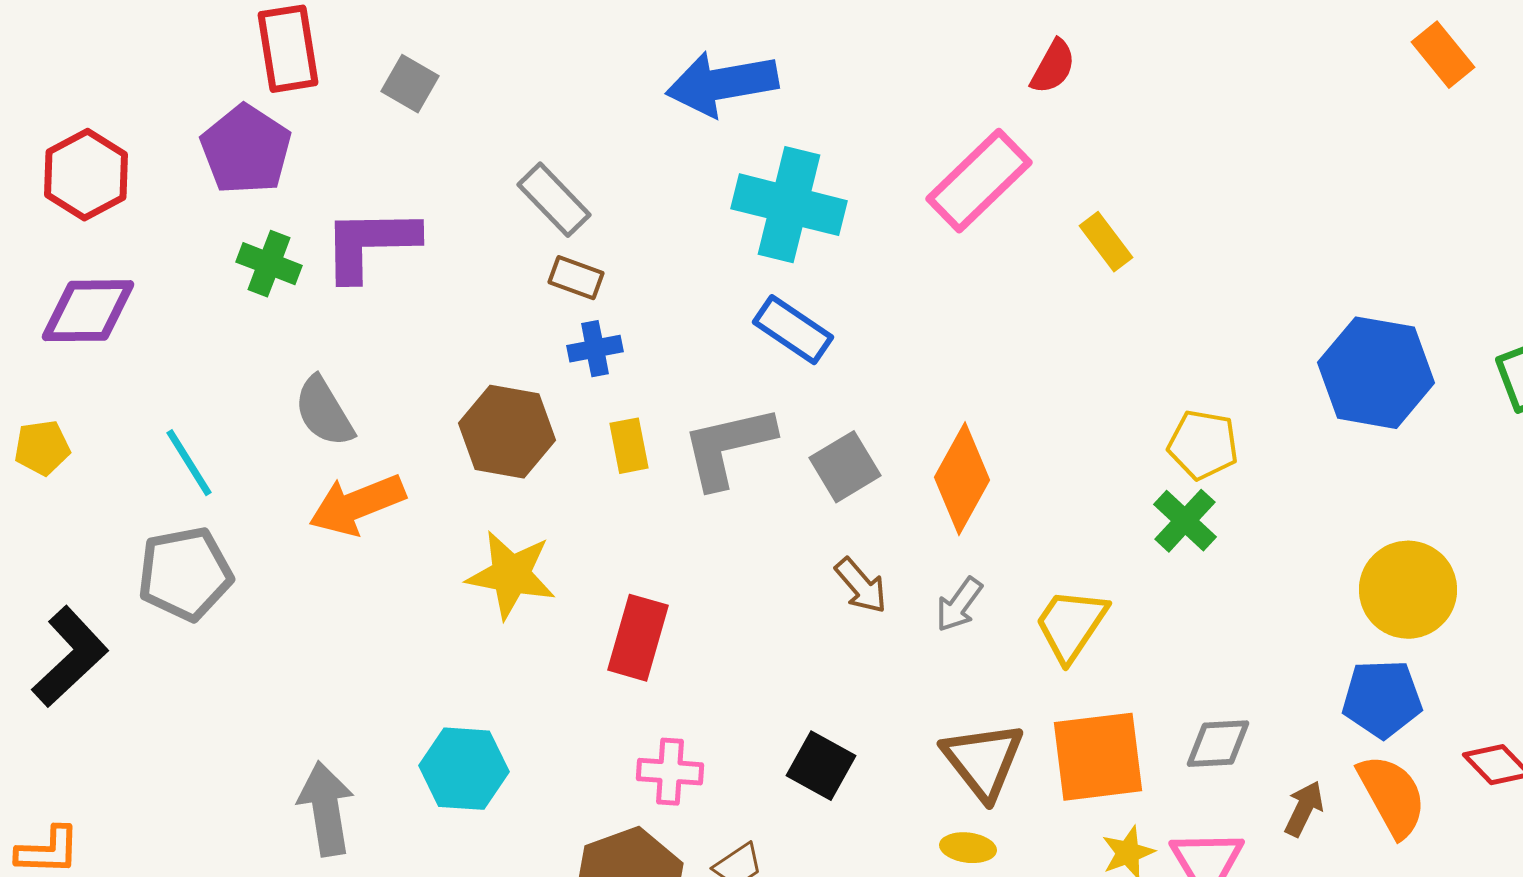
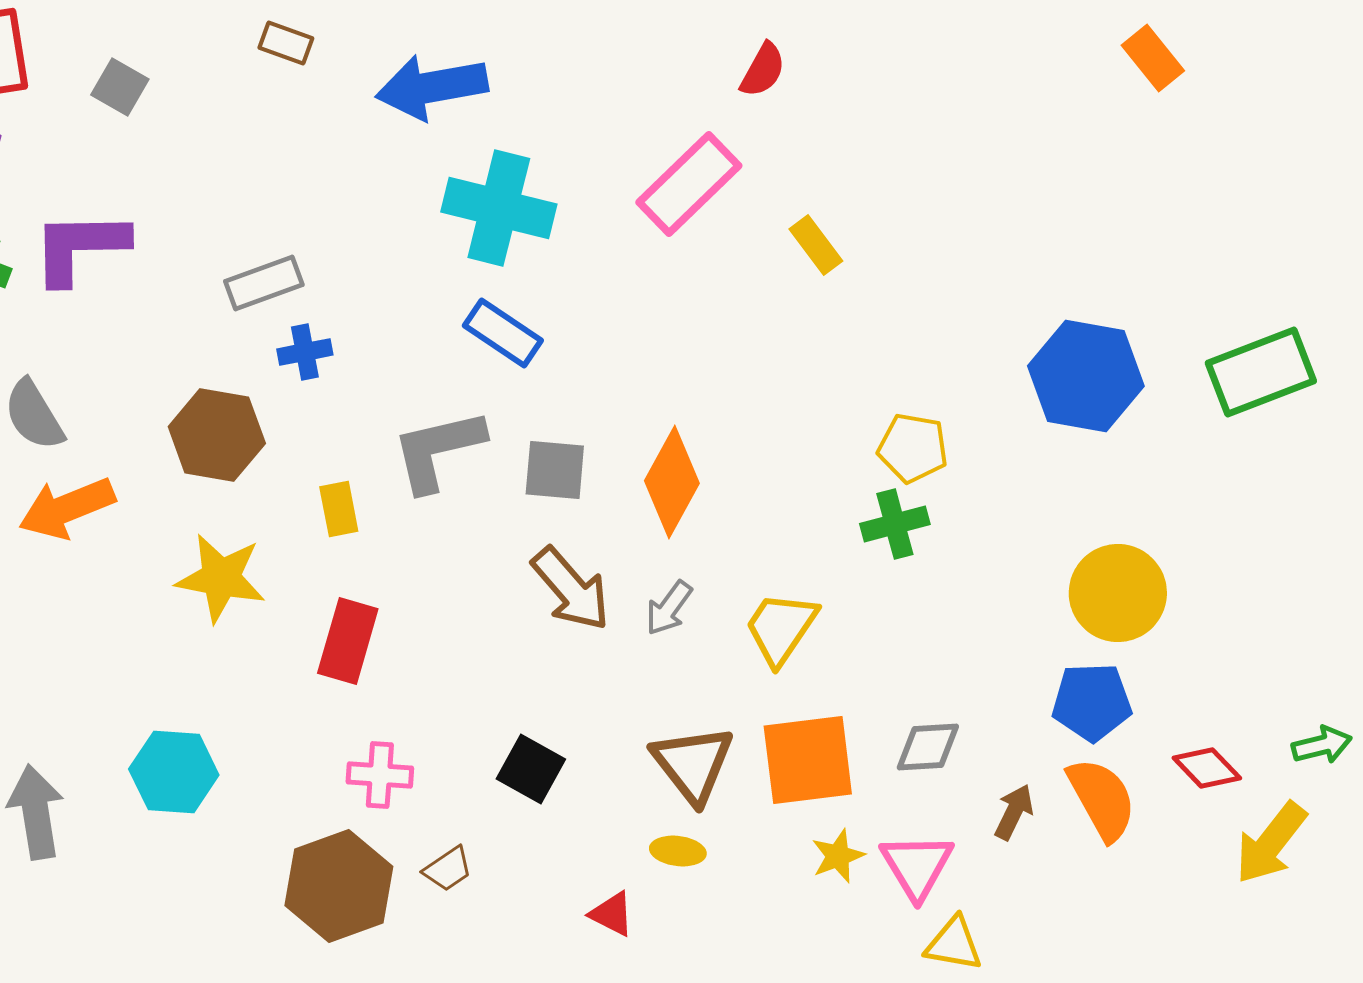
gray rectangle: (554, 200) -> (264, 283), moved, turned -66
brown rectangle: (576, 278) -> (286, 43), moved
yellow rectangle: (629, 446) -> (339, 509), moved
gray square: (845, 467) -> (555, 470), turned 36
green cross: (1185, 521) -> (895, 524), turned 32
brown arrow: (861, 586) -> (571, 589), size x1.5

